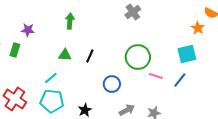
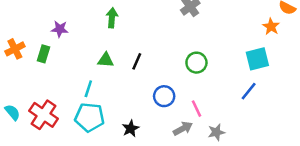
green circle: (138, 57) -> (196, 63), size x0.7
pink line: (156, 76) -> (196, 109), moved, turned 48
cyan line: (51, 78) -> (88, 89), turned -32

